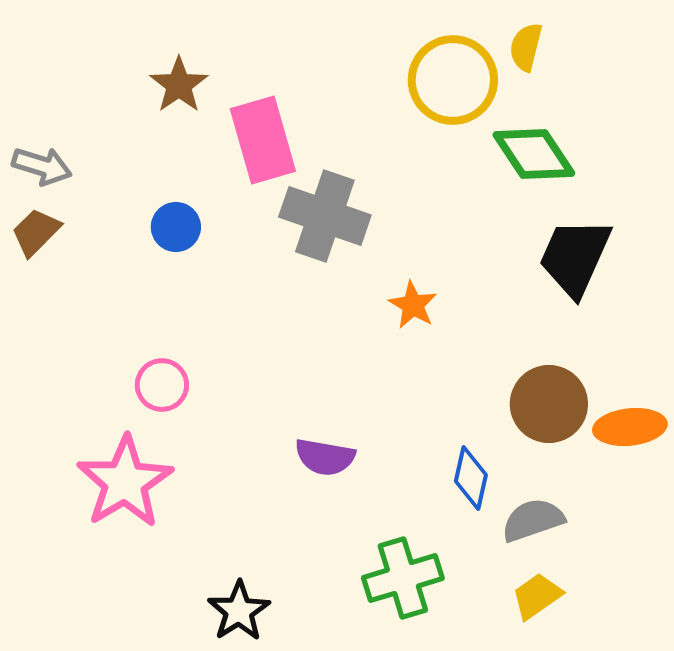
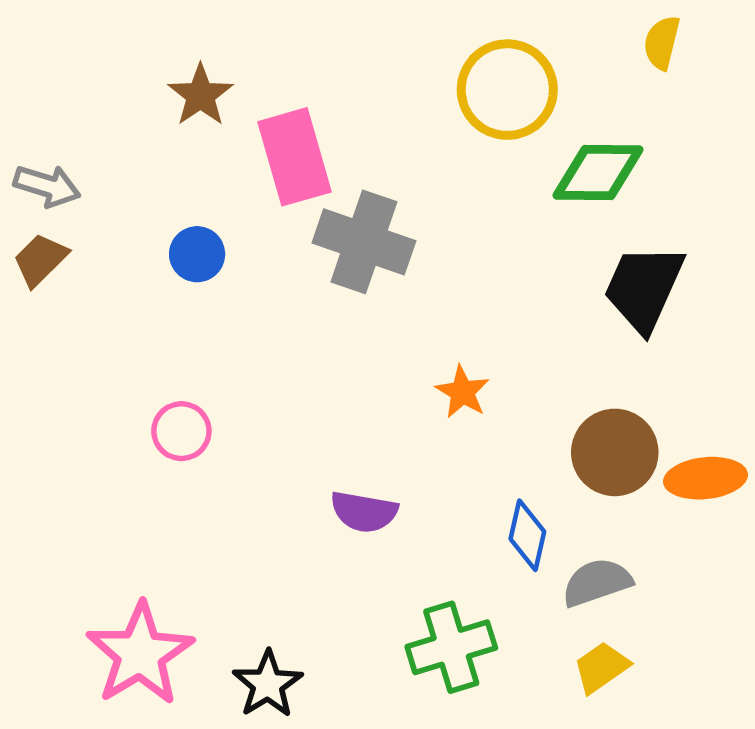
yellow semicircle: (526, 47) -> (662, 43), moved
green diamond: (534, 154) -> (598, 172), turned -56
orange star: (413, 305) -> (462, 392), moved
pink star: (125, 482) -> (140, 654), moved

